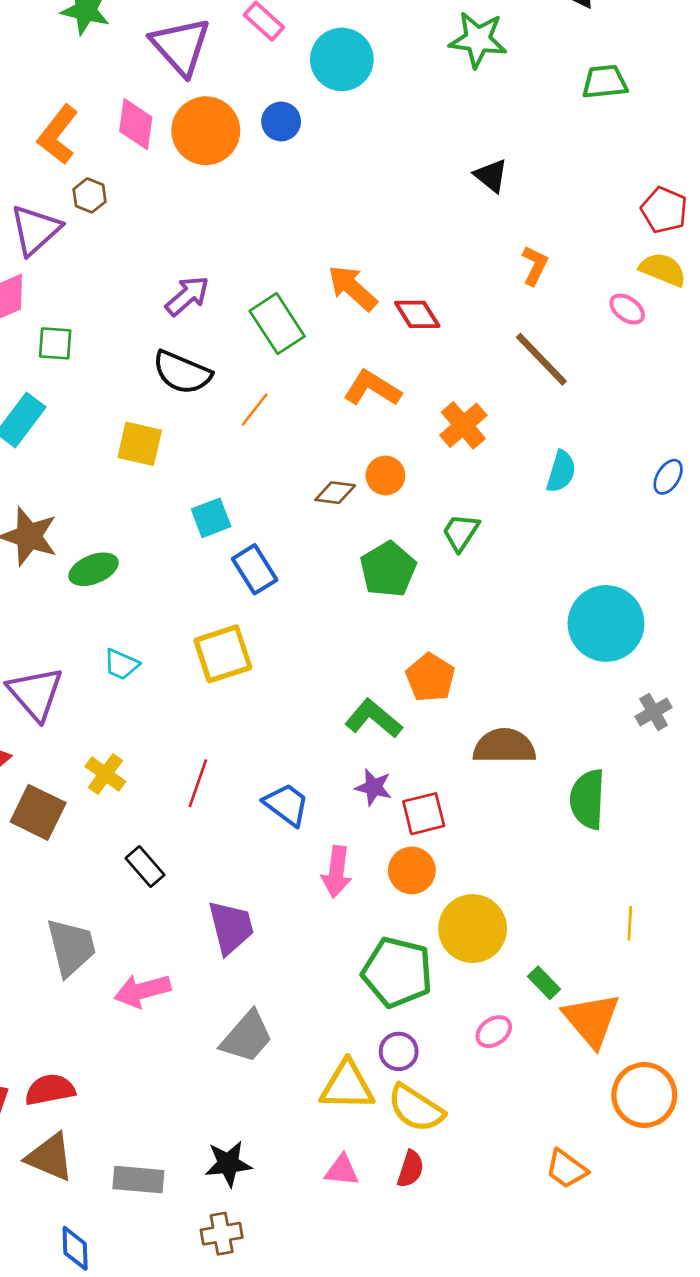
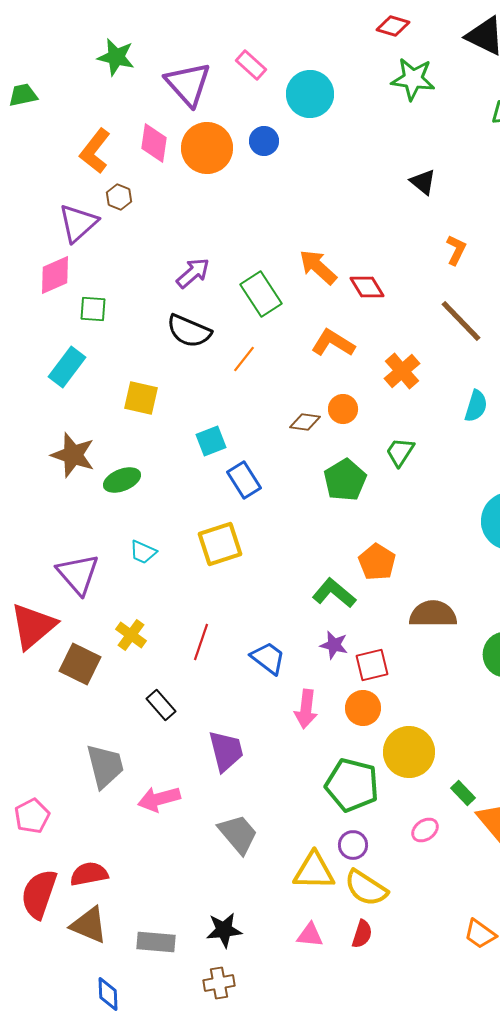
yellow square: (140, 444) -> (141, 398), moved
gray trapezoid: (247, 1037) -> (238, 834), turned -81

